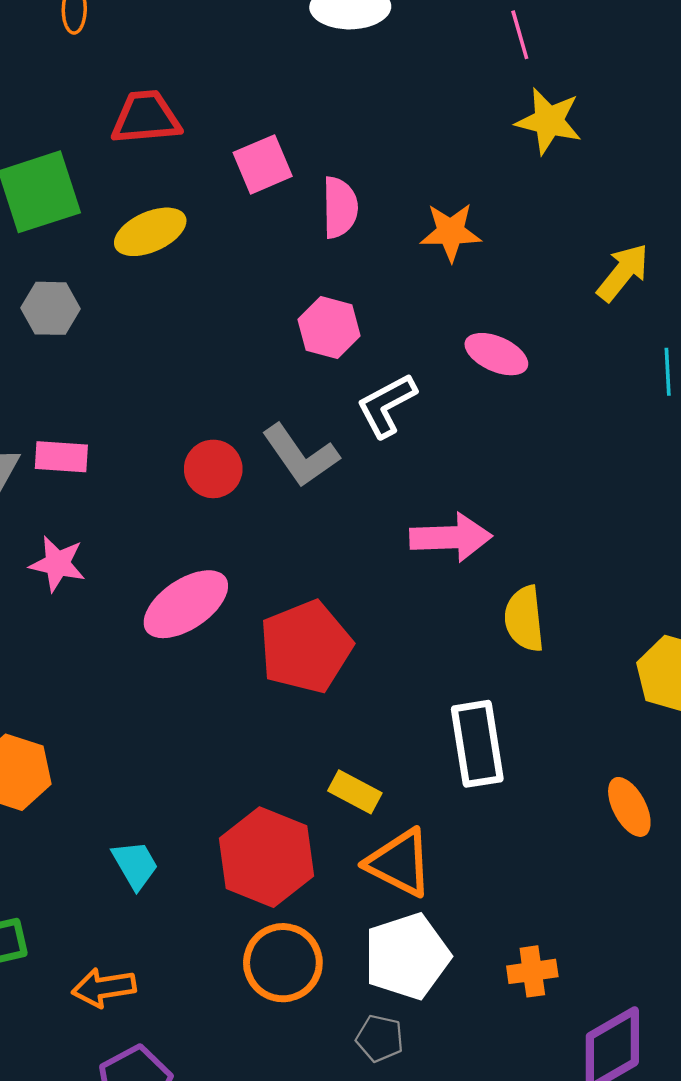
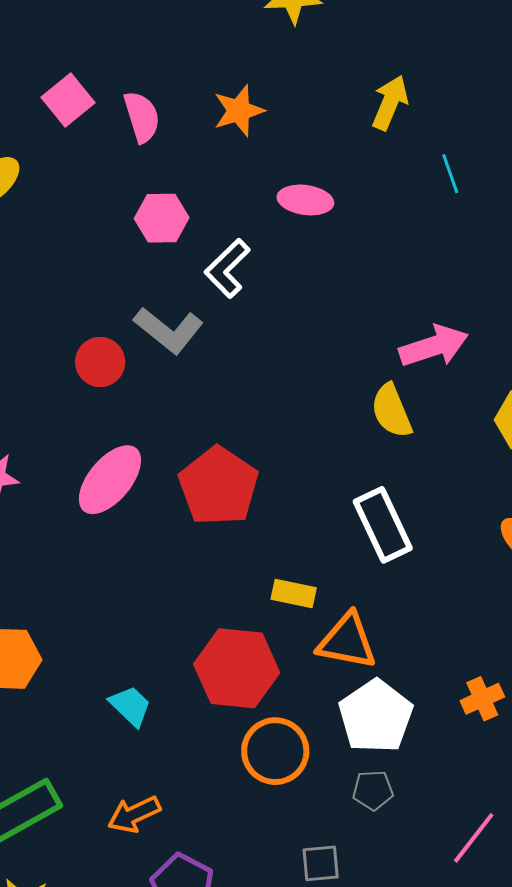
pink arrow: (451, 537) -> (434, 346), moved

